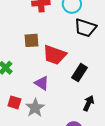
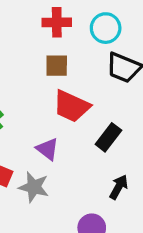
brown square: (31, 40) -> (57, 66), moved
gray star: (35, 108) -> (34, 187), turned -30

